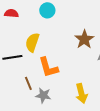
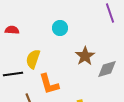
cyan circle: (47, 10) -> (60, 28), moved

